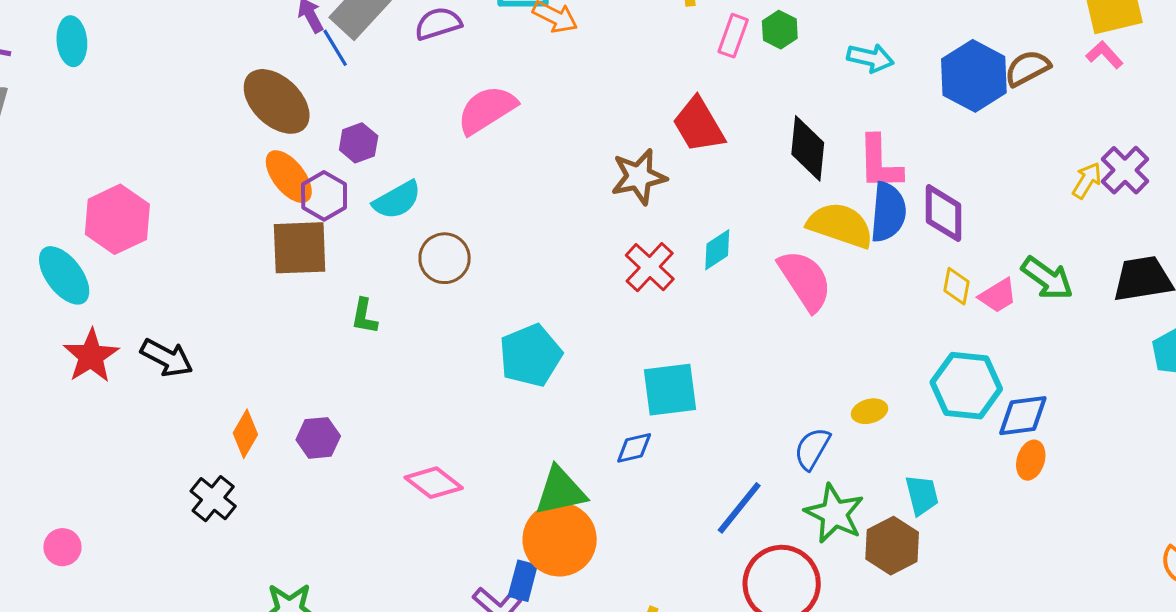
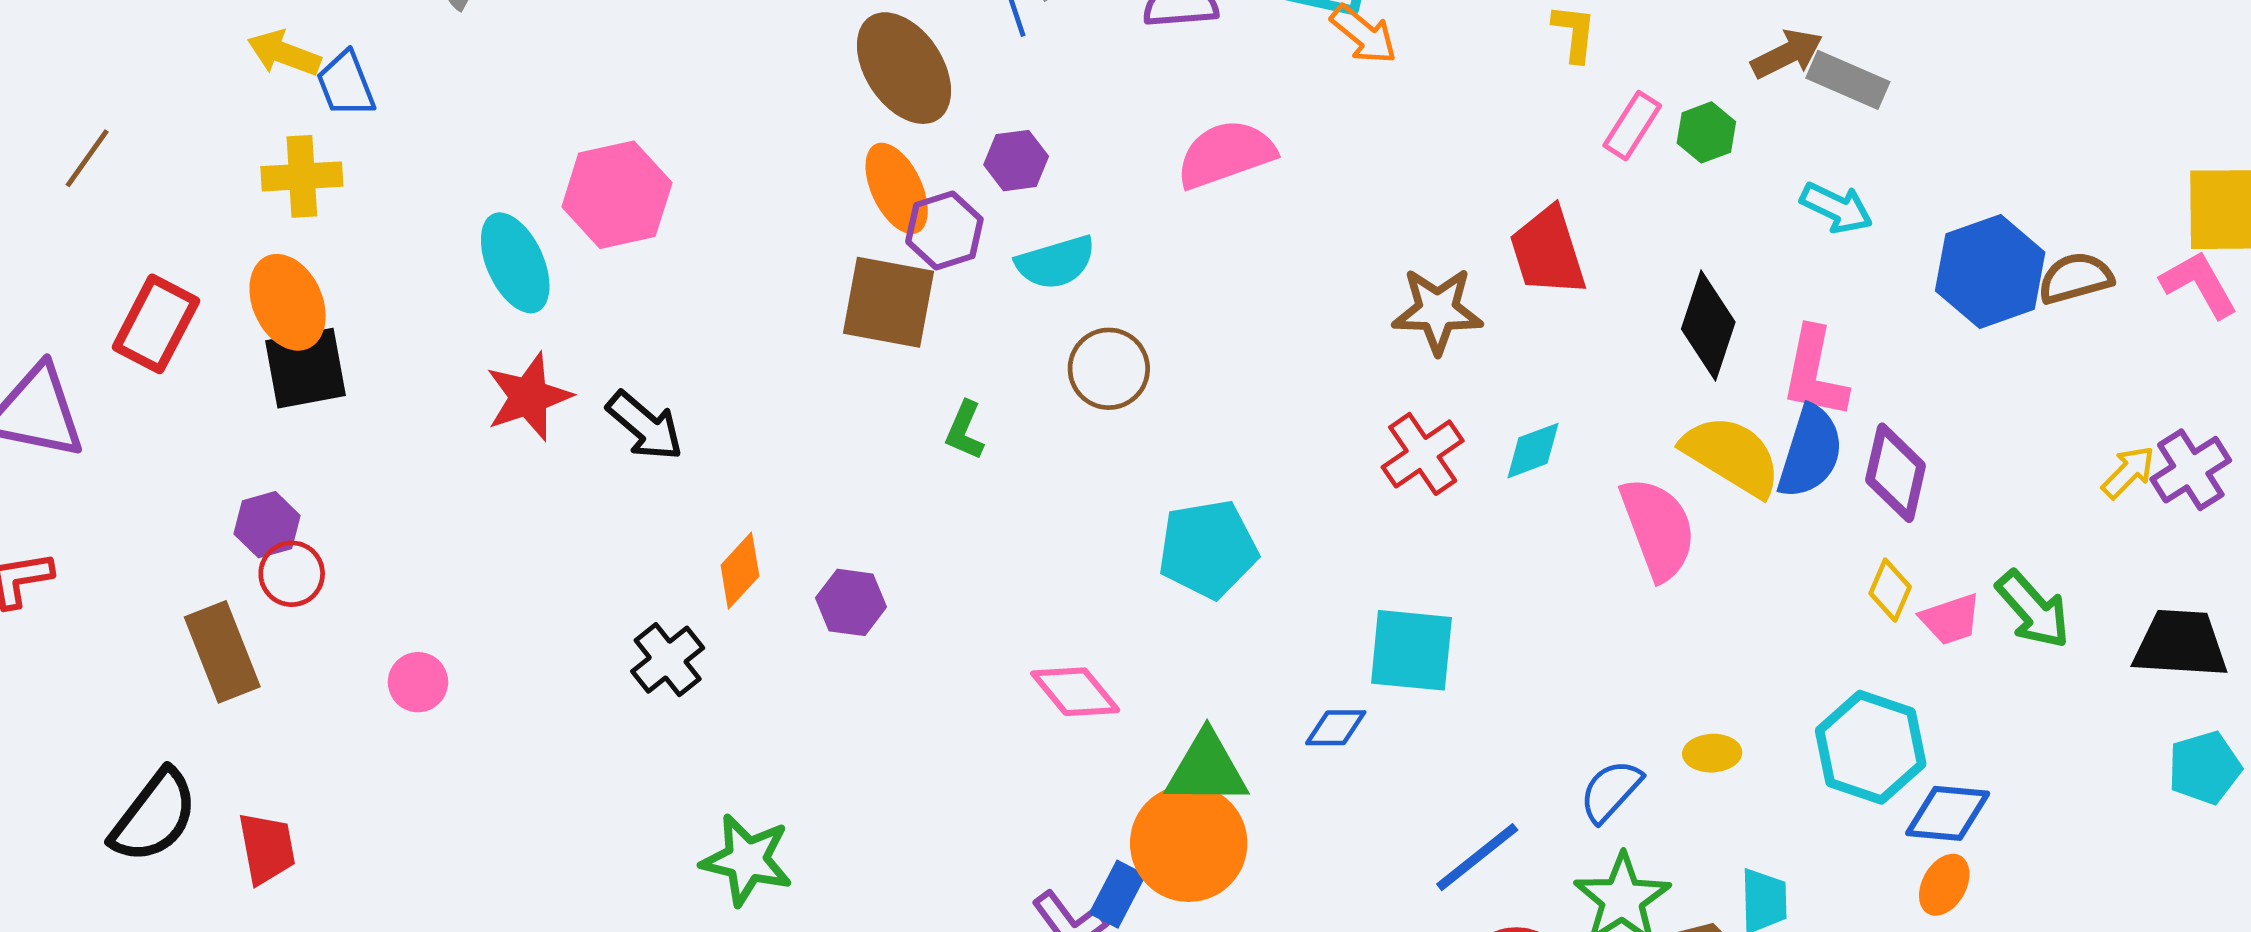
pink L-shape: (1104, 55) -> (2199, 284), size x1.4
pink diamond: (434, 483) -> (1075, 692), moved

